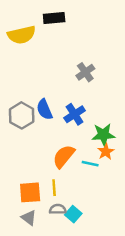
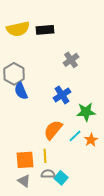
black rectangle: (54, 18) -> (45, 30), moved
blue semicircle: (44, 109) -> (21, 91), moved
gray hexagon: (22, 115) -> (14, 74), moved
orange star: (106, 152) -> (91, 140), moved
cyan line: (90, 164) -> (75, 136), turned -56

